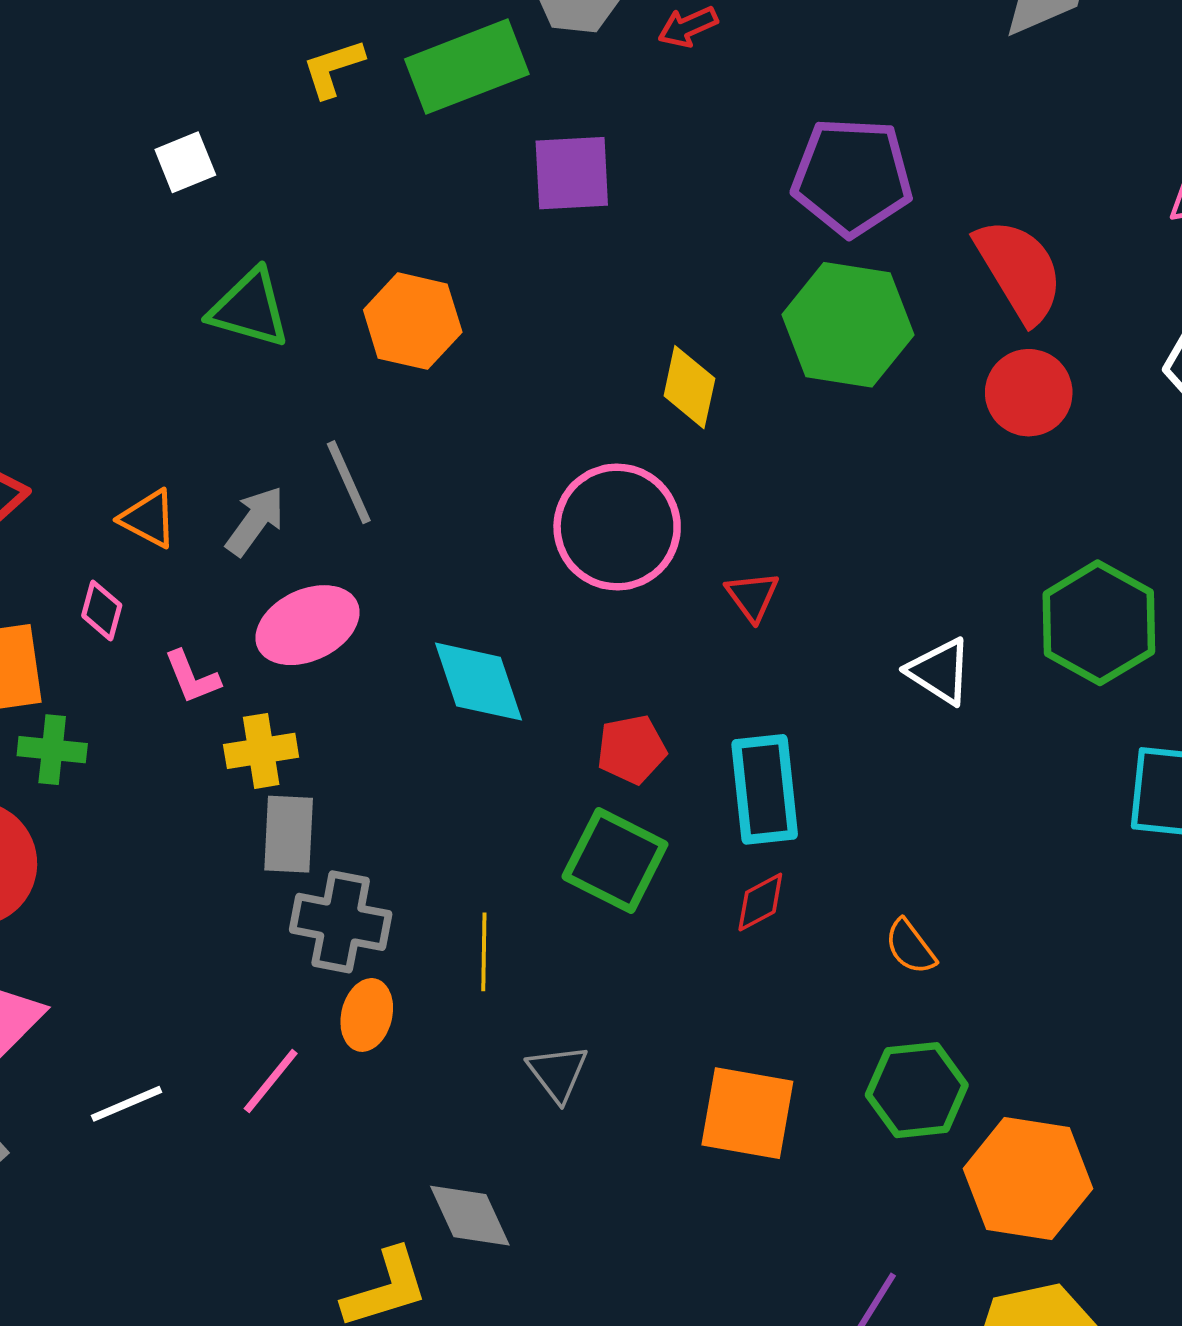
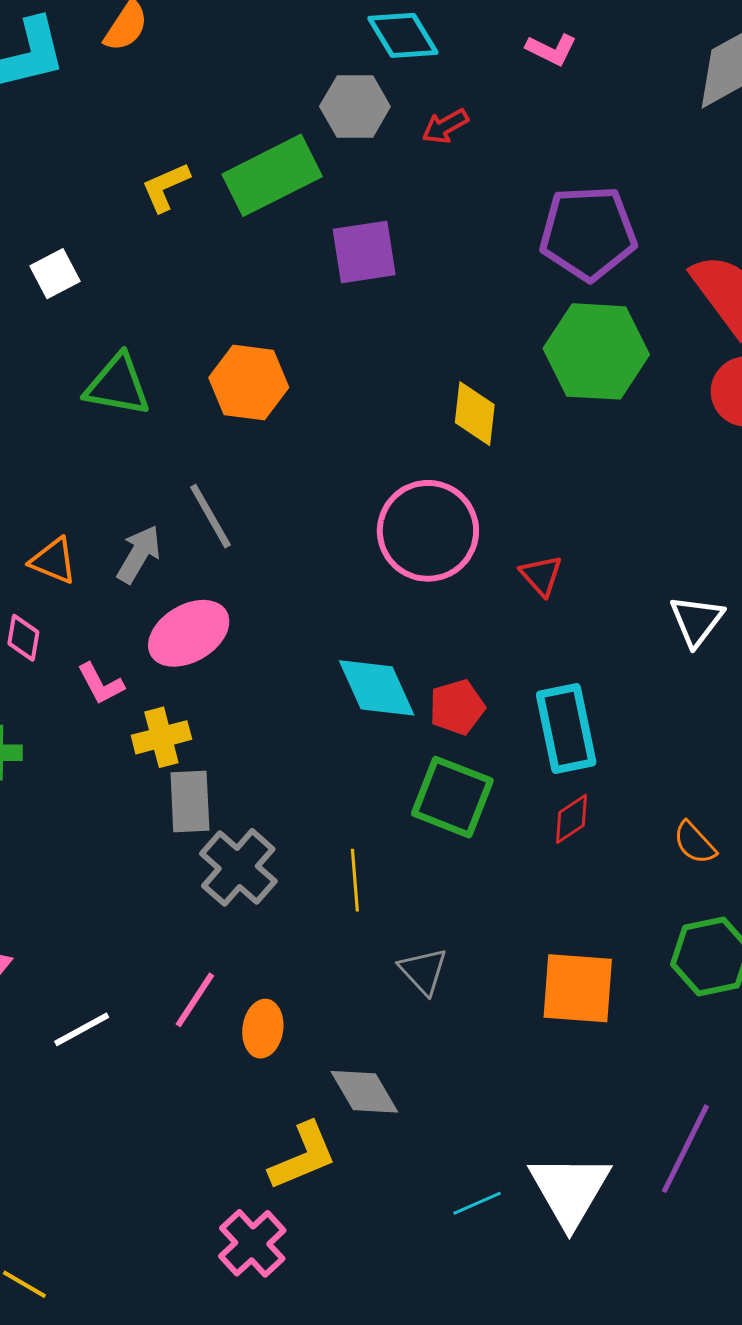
white triangle: (940, 671) -> (697, 621), turned 40
cyan diamond: (479, 682) -> (377, 688), moved
gray cross: (341, 922) -> (238, 867), turned 36
orange ellipse: (367, 1015) -> (263, 1029), moved

